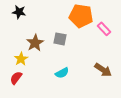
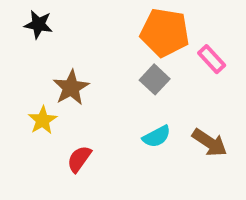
gray square: (60, 39) -> (155, 79), moved, turned 32
cyan semicircle: (62, 73) -> (157, 136), moved
red semicircle: (16, 78) -> (79, 159), moved

